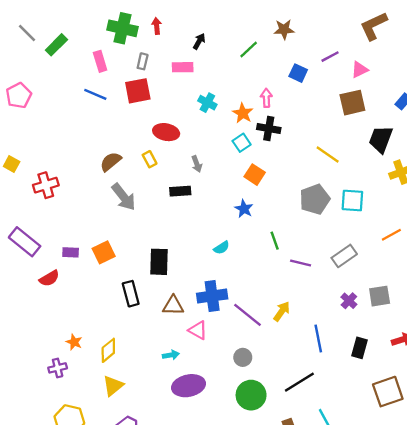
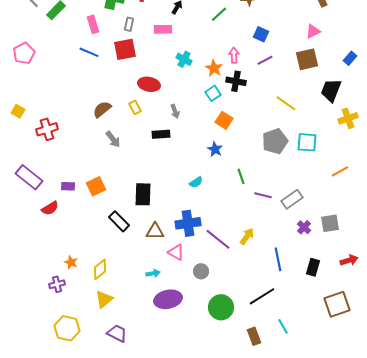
purple line: (330, 57) -> (265, 60), moved
gray arrow: (124, 197) -> (113, 139), size x0.7
gray rectangle: (344, 256) -> (292, 199), moved
black rectangle: (131, 294) -> (119, 221), turned -30
gray circle: (243, 357) -> (201, 271), moved

